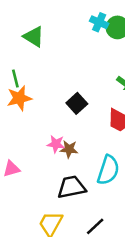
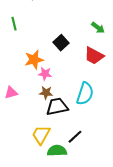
orange star: (19, 98) -> (34, 60), moved
brown star: (69, 149) -> (46, 93), moved

